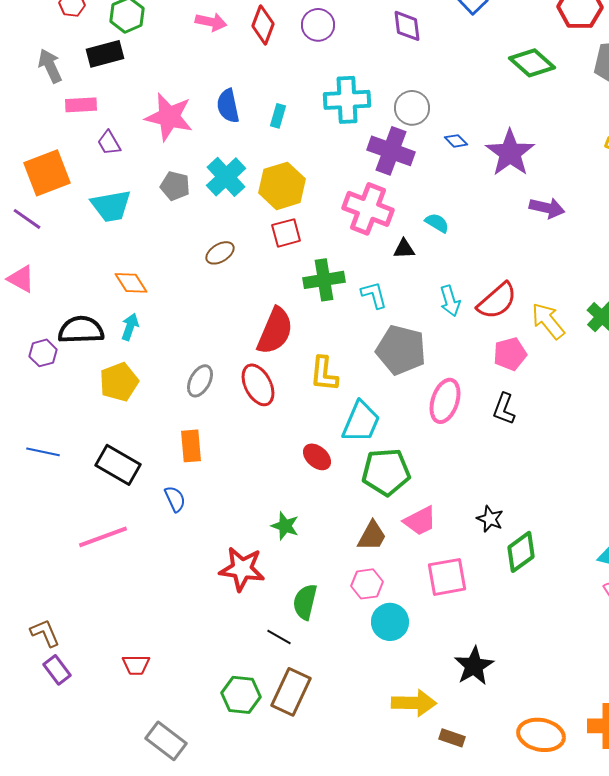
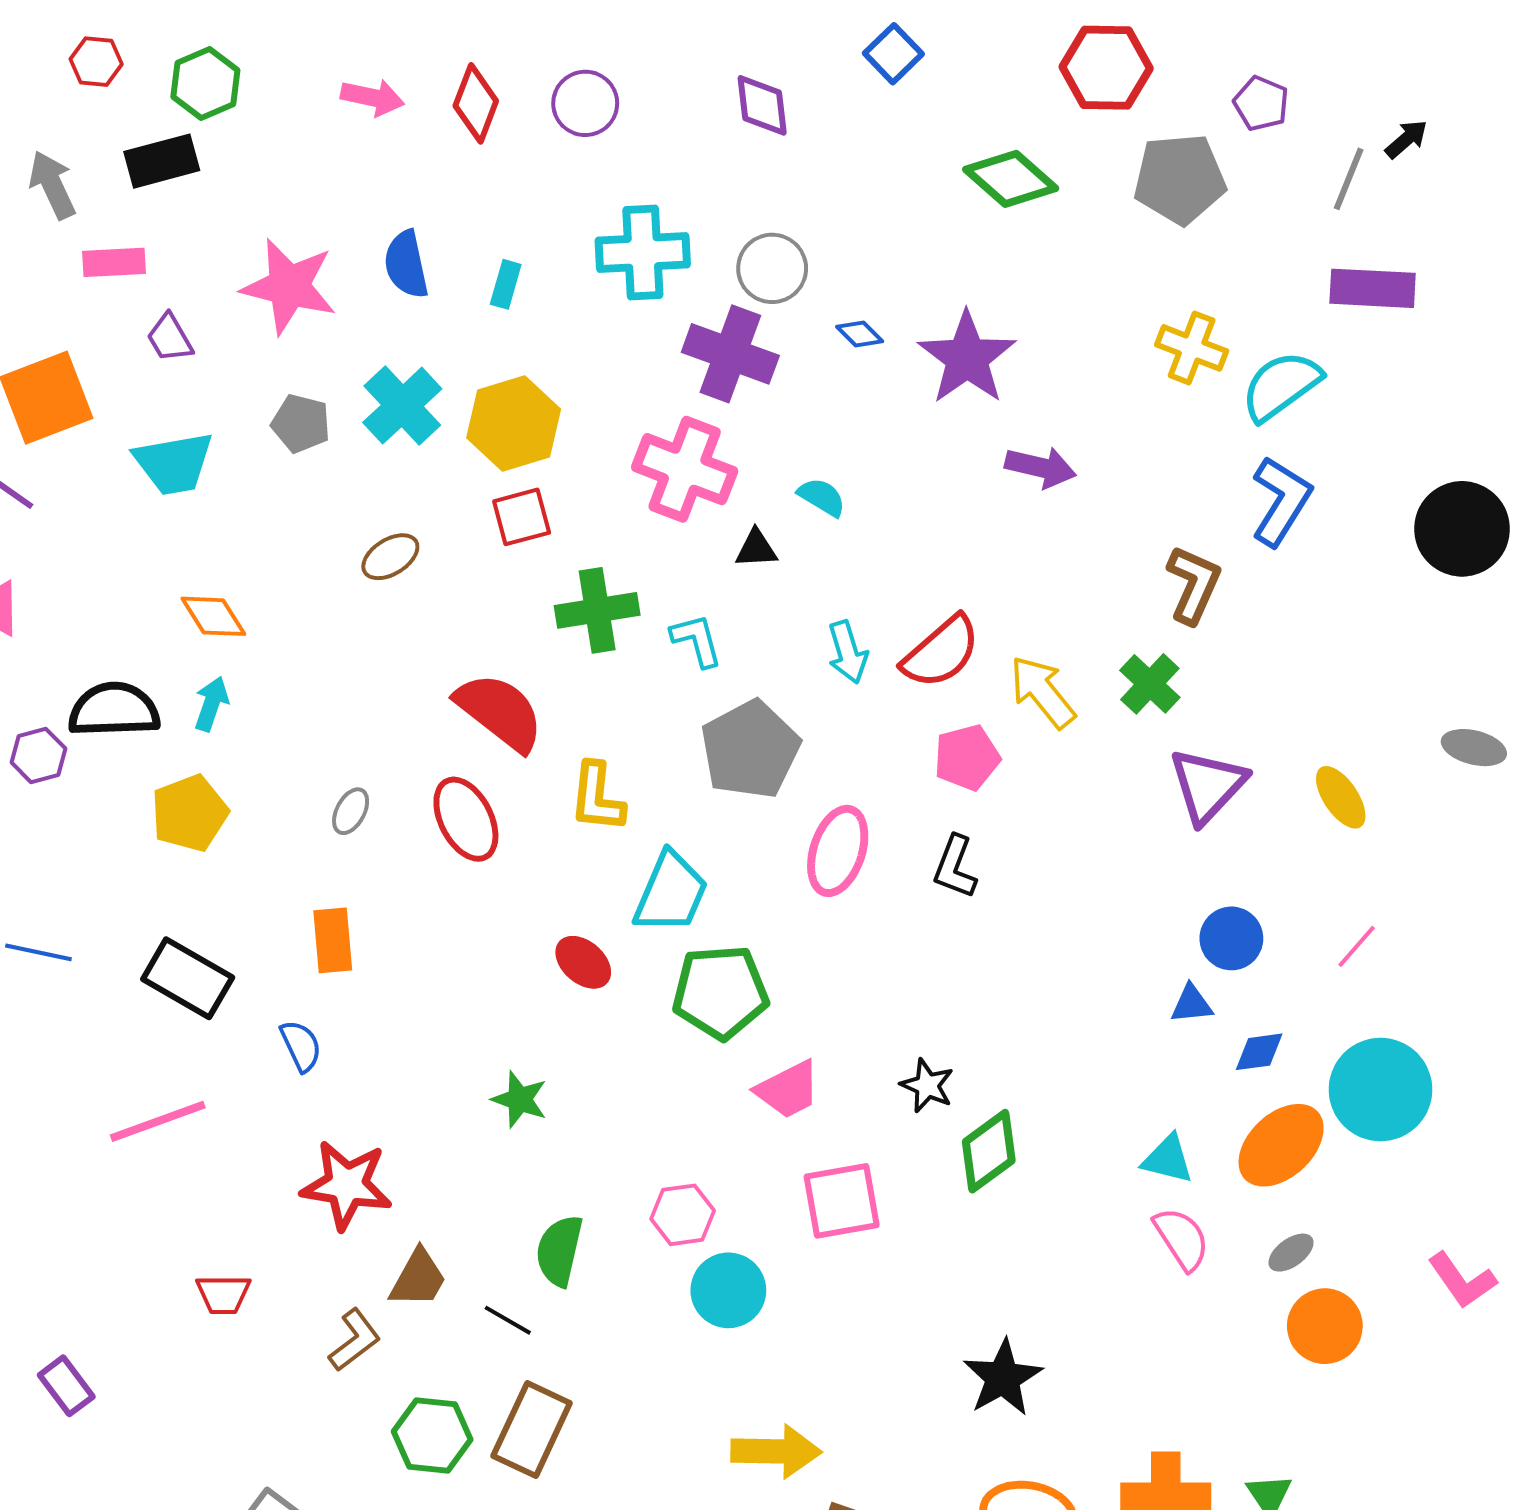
red semicircle: (275, 331) -> (500, 712), turned -75
gray pentagon: (401, 350) -> (750, 750), turned 30
gray ellipse: (200, 381) -> (351, 811), size x0.7
brown trapezoid: (372, 536) -> (418, 1278), moved
red star: (242, 569) -> (347, 1185), moved
brown L-shape: (45, 633) -> (355, 1340), moved, turned 76
red trapezoid: (136, 665) -> (223, 1294), moved
black star: (474, 666) -> (1003, 1378), moved

